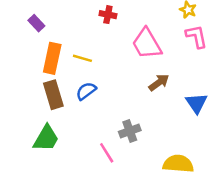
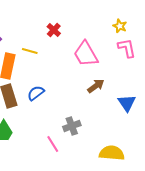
red cross: (108, 15) -> (54, 30), turned 32
yellow line: (82, 58) -> (30, 51), moved

